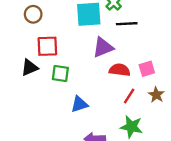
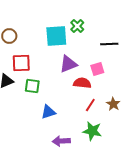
black line: (127, 24) -> (109, 44), moved
pink square: (147, 69) -> (97, 69), moved

